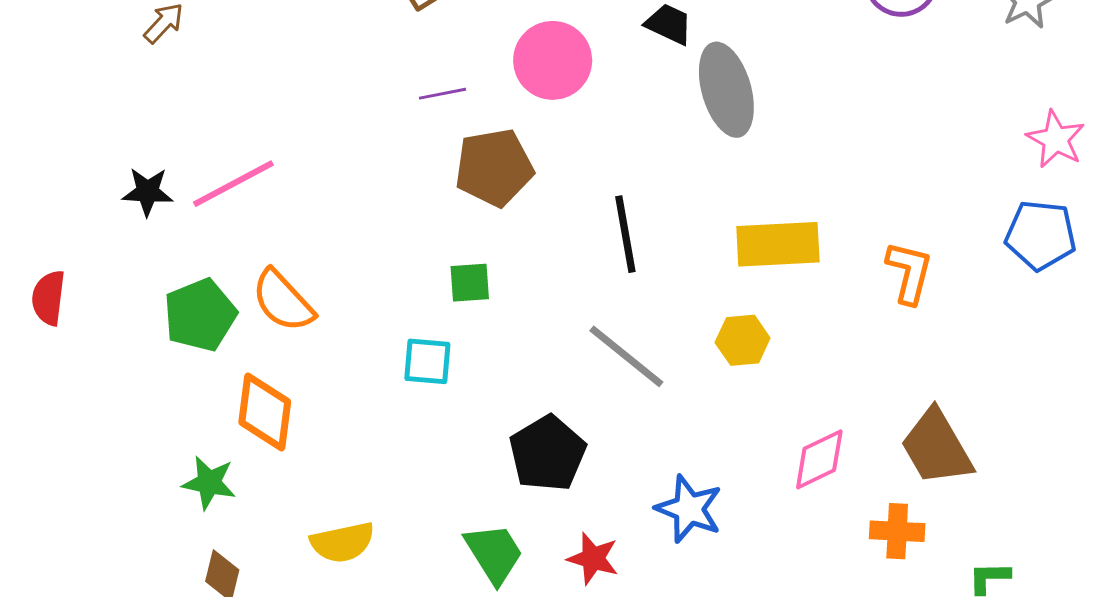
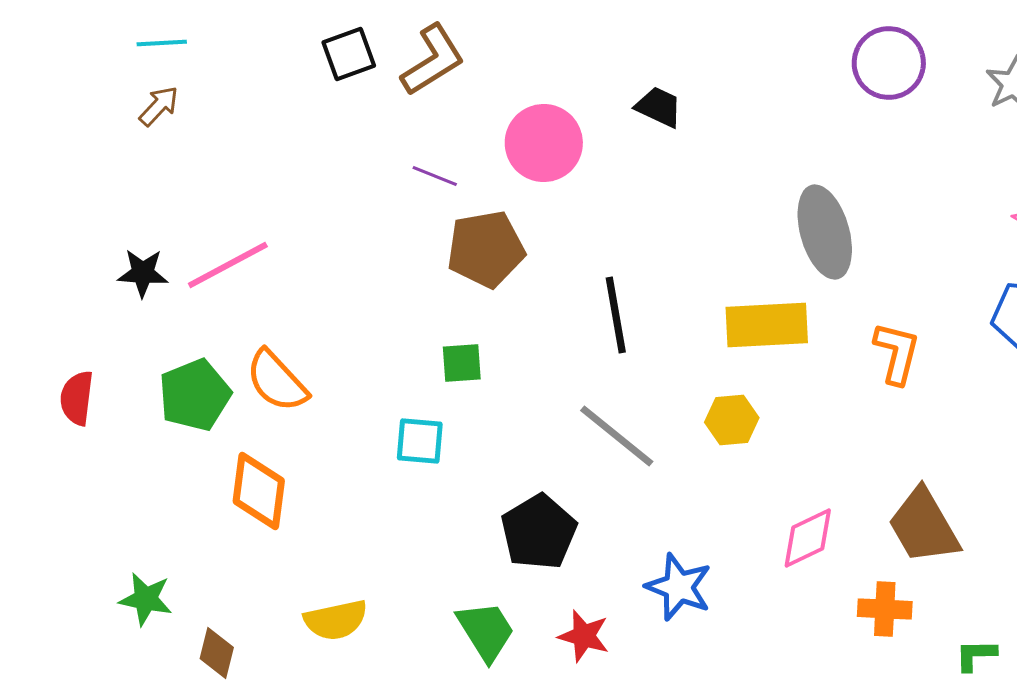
gray ellipse: (726, 90) -> (825, 232), moved
purple line: (443, 94) -> (435, 176), turned 33
red semicircle: (48, 298) -> (77, 398), moved
green star: (209, 483) -> (146, 599), moved

